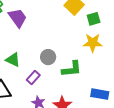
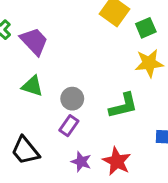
gray circle: (48, 57) -> (72, 99), moved
green triangle: (13, 60) -> (32, 86), moved

